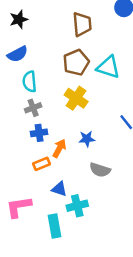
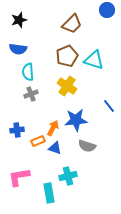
brown trapezoid: (82, 24) -> (72, 24), turned 50
blue semicircle: (18, 54) -> (18, 49), turned 36
blue cross: (39, 133) -> (17, 130), moved
blue star: (87, 139) -> (76, 120), size x1.6
blue triangle: (59, 189) -> (55, 148), moved

